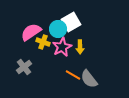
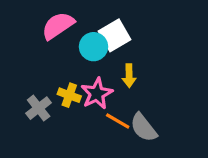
pink semicircle: (31, 32) -> (58, 26), moved
yellow cross: (43, 42) -> (69, 95), moved
pink star: (62, 47) -> (97, 94), moved

